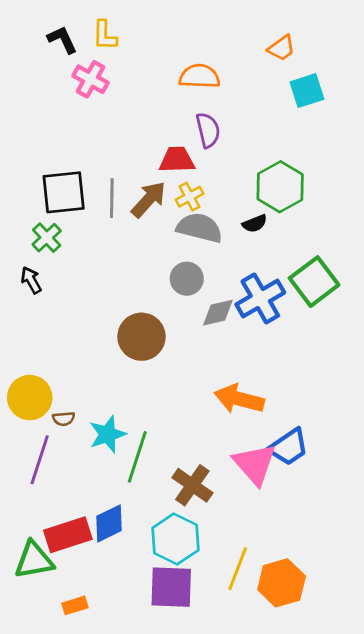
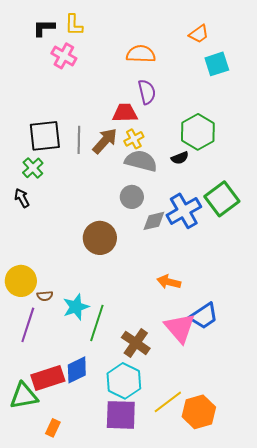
black L-shape: (62, 40) -> (44, 28), turned -65
orange arrow: (239, 399) -> (169, 282), size x0.7
yellow line: (238, 569) -> (168, 402), turned 32
orange rectangle: (75, 605) -> (53, 428), turned -48

